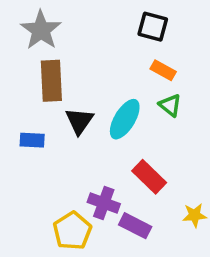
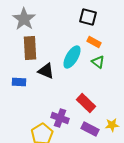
cyan ellipse: (125, 119) -> (72, 57), moved
black triangle: (79, 121) -> (46, 71), turned -42
purple rectangle: (135, 226) -> (90, 129), moved

